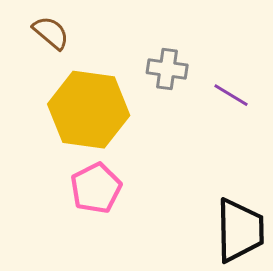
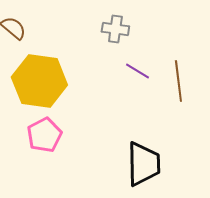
gray cross: (167, 69) -> (115, 29), moved

